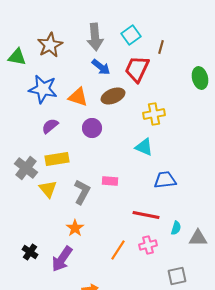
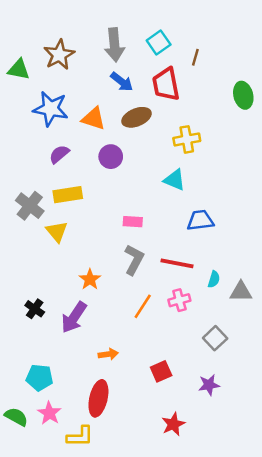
red trapezoid: (137, 69) -> (166, 84), turned -36
gray L-shape: (82, 192) -> (134, 260), moved
gray square: (177, 276) -> (215, 338), turned -30

